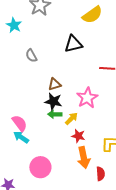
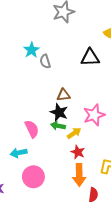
cyan star: (14, 25) -> (32, 50), moved
pink semicircle: (20, 123) -> (32, 129), moved
cyan arrow: (21, 137) -> (19, 153), moved, turned -56

